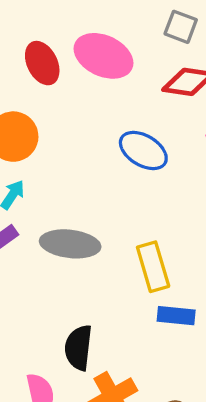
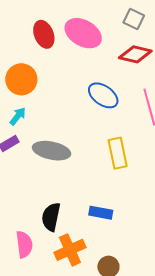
yellow rectangle: (153, 267) -> (118, 153), moved
blue rectangle: (176, 316) -> (101, 213), moved

